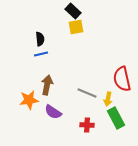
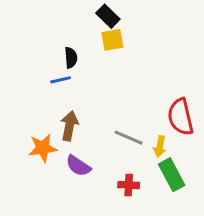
black semicircle: (40, 39) -> (71, 58), moved

